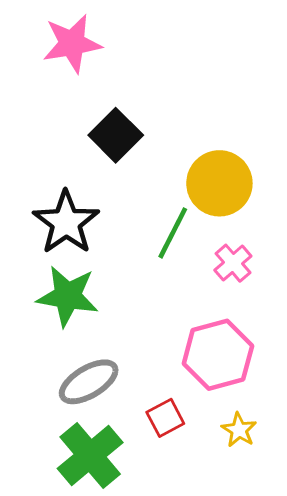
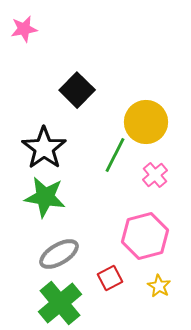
pink star: (72, 44) -> (24, 29), moved, size x0.7

